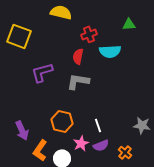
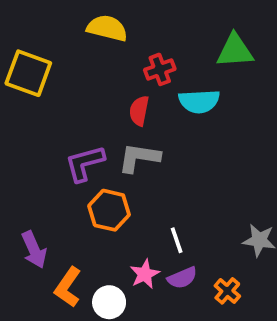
green triangle: (129, 24) -> (235, 51), size x1.5
purple L-shape: (42, 72) -> (85, 163), moved
orange hexagon: (62, 121) -> (109, 210), moved

